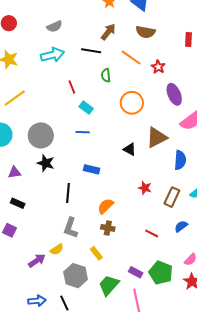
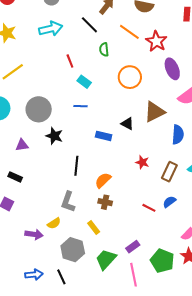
black line: (91, 51) -> (89, 25), turned 36
red star: (158, 67) -> (156, 41), size x1.5
black star: (46, 163) -> (54, 136), moved
blue rectangle: (92, 169) -> (104, 136), moved
purple triangle: (14, 172) -> (22, 145), moved
black line: (68, 193) -> (76, 166), moved
blue semicircle: (181, 226) -> (169, 202), moved
purple arrow: (37, 261) -> (34, 234), turned 42
purple rectangle: (136, 272) -> (133, 247), turned -64
green pentagon: (161, 273) -> (162, 261), moved

